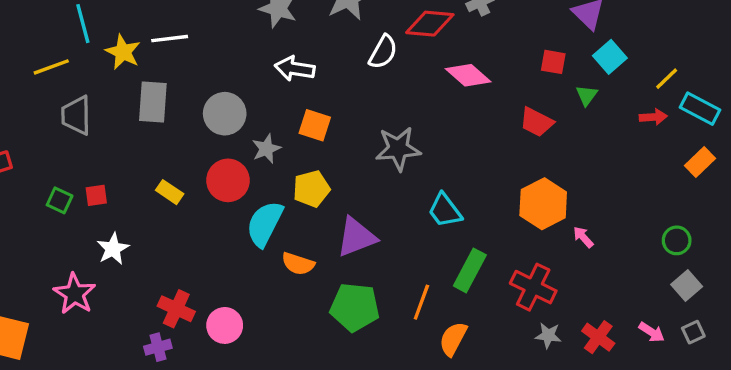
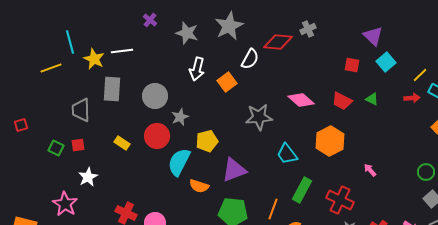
white arrow: (295, 69) -> (197, 69), turned -85
pink diamond: (468, 75) -> (301, 100), moved
green triangle: (587, 95) -> (372, 99), moved, turned -40
gray trapezoid: (76, 115) -> (81, 110), moved
orange square: (315, 125) -> (227, 82), moved, turned 36
orange hexagon: (543, 204) -> (330, 141), moved

